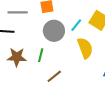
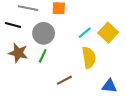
gray circle: (54, 31) -> (44, 33), moved
brown line: (54, 76) -> (64, 80), moved

